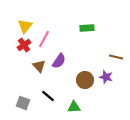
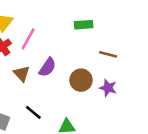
brown line: (116, 57) -> (108, 54), moved
brown circle: (85, 80) -> (81, 80), moved

